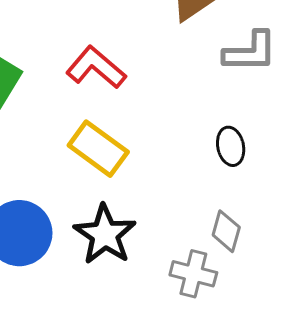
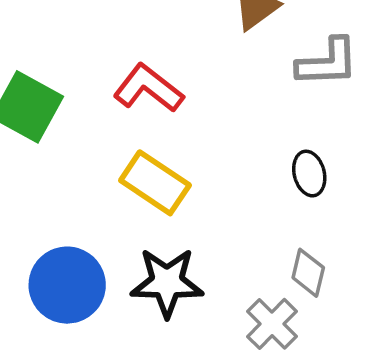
black star: (105, 234) -> (167, 282), turned -30
gray cross: (193, 274) -> (272, 324), turned 33

